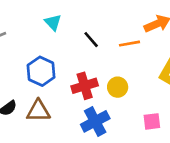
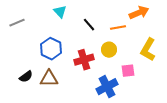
yellow circle: (118, 87) -> (109, 50), moved
blue cross: (95, 121) -> (107, 87), moved
pink square: (152, 121) -> (128, 71), moved

